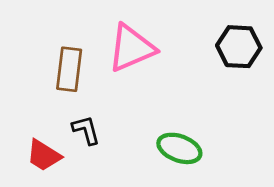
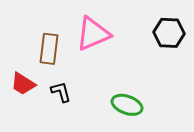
red trapezoid: (44, 155) -> (23, 84), moved

